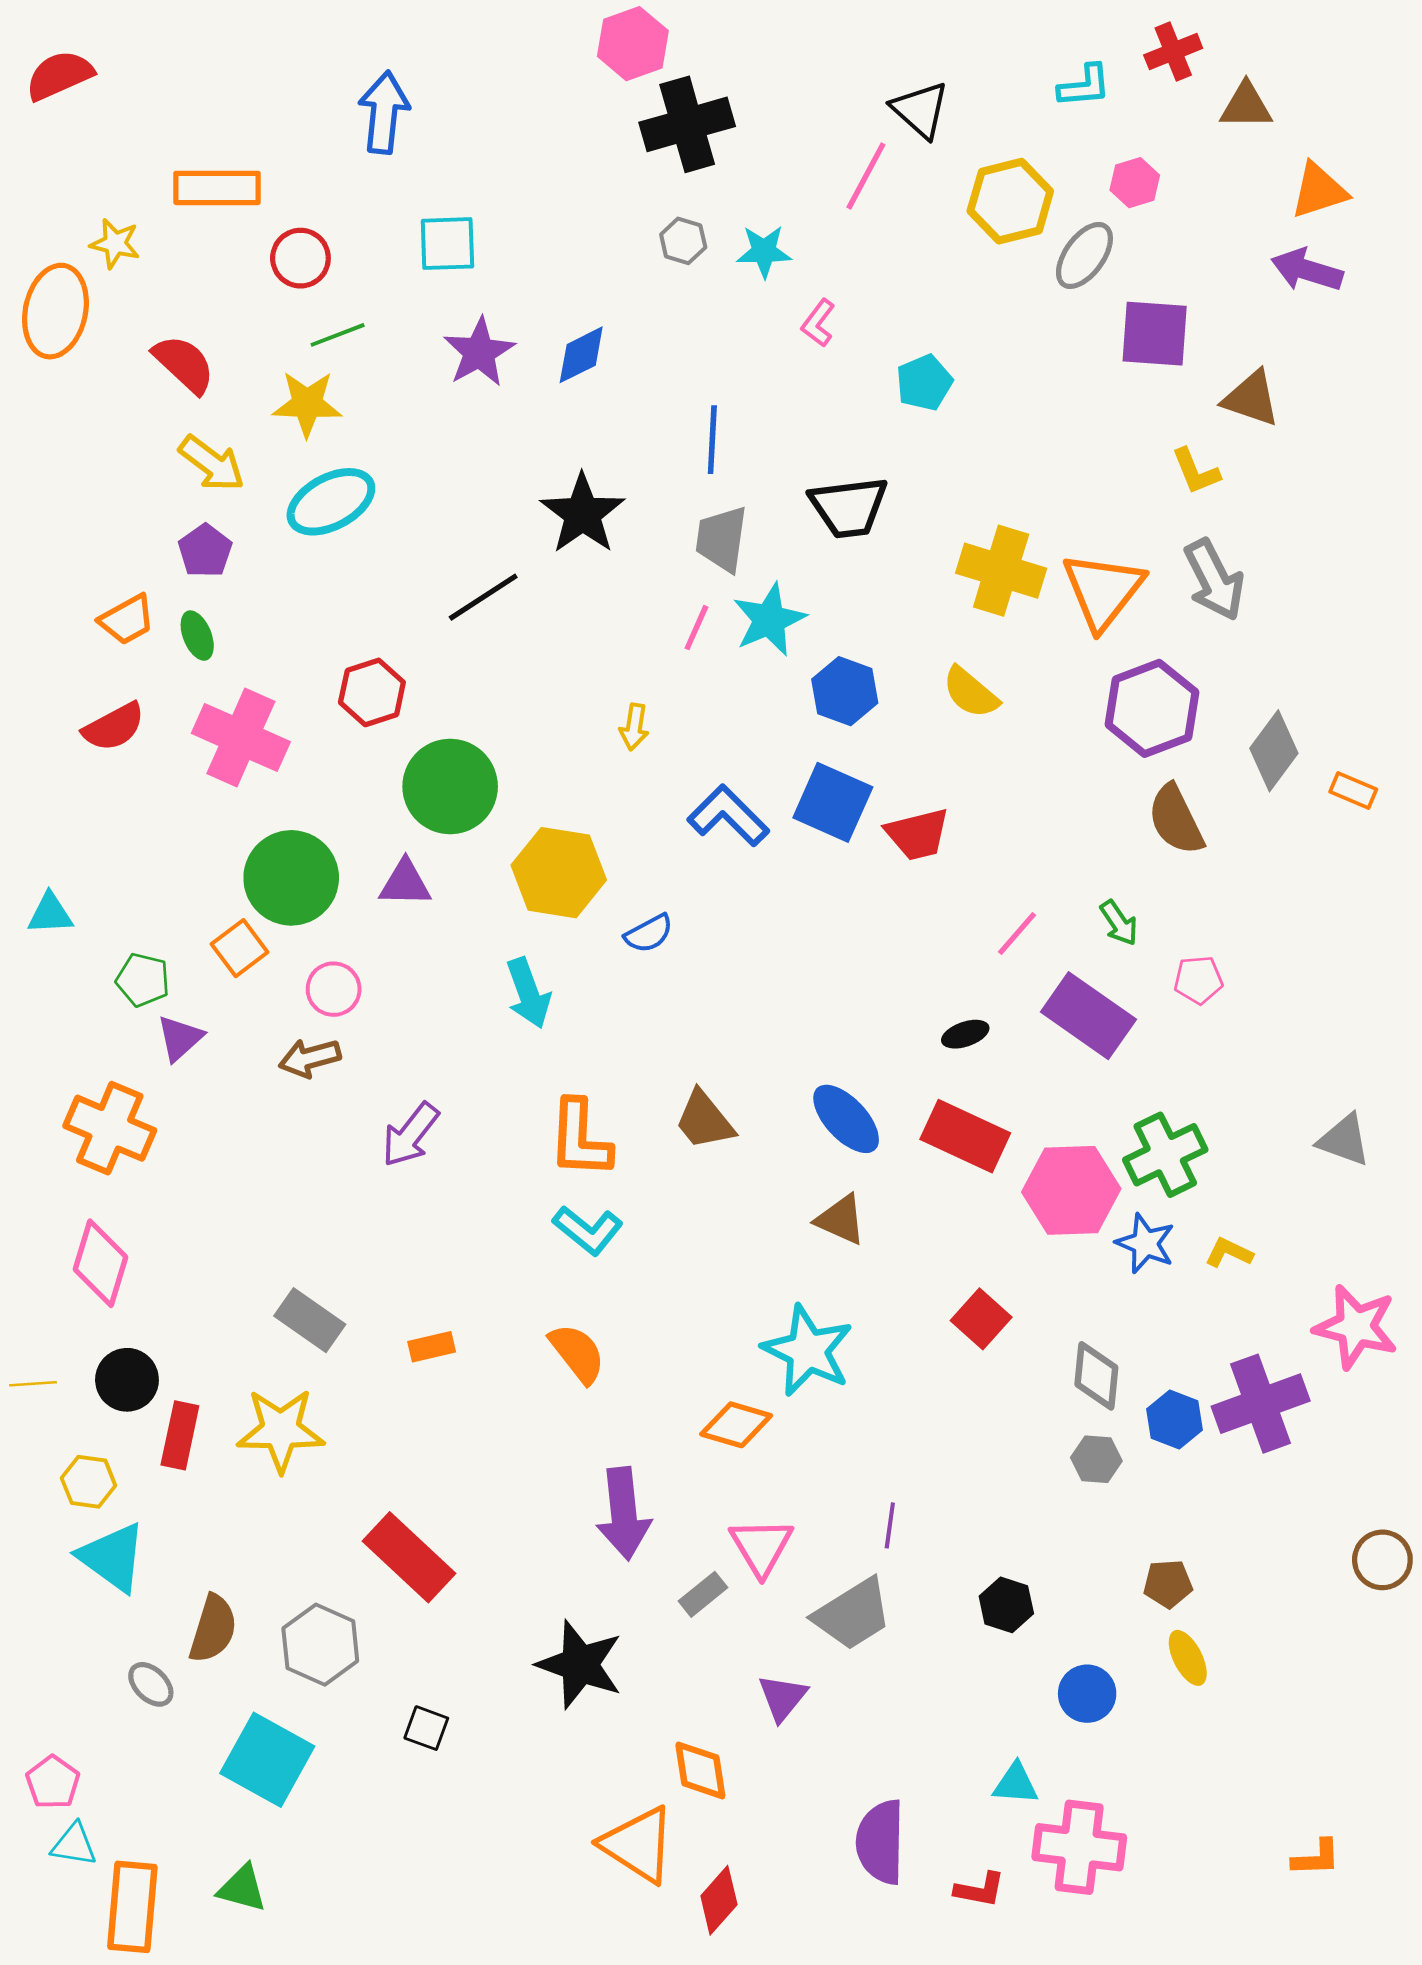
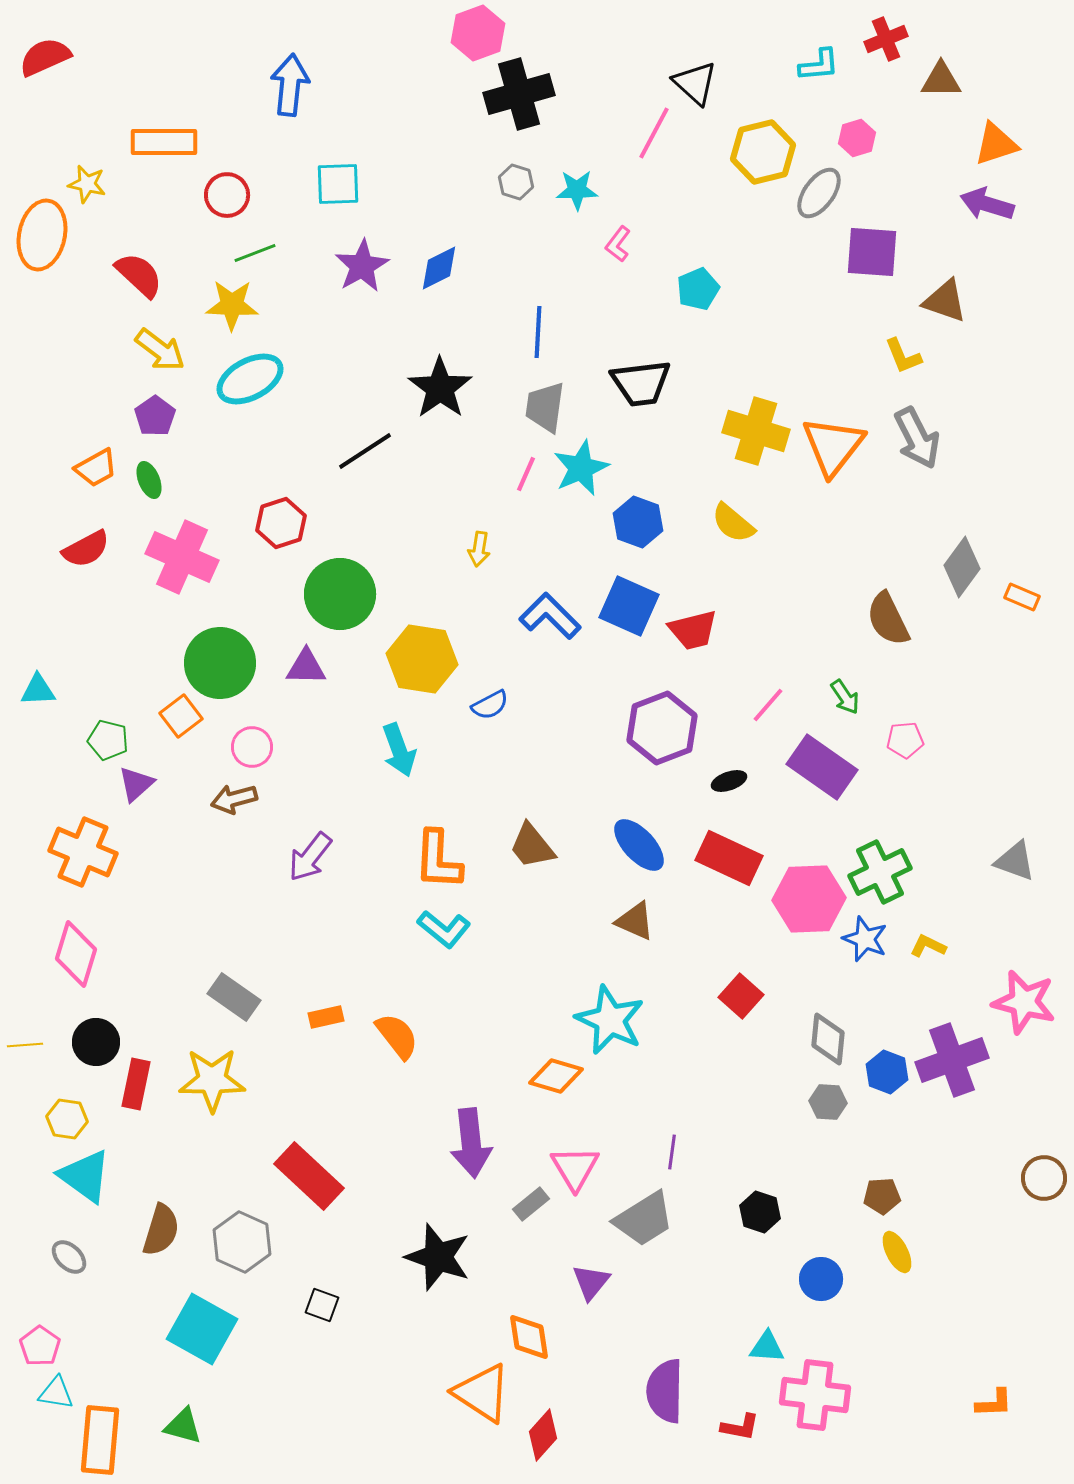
purple hexagon: (1152, 708) -> (662, 728), moved
orange semicircle: (577, 1353) -> (397, 1036), moved
gray ellipse: (151, 1684) -> (69, 1257), moved

